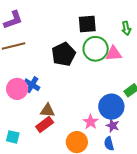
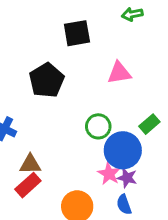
green arrow: (126, 28) -> (132, 14), moved, turned 96
green circle: (96, 49) -> (98, 126), moved, size x0.7
pink star: (91, 122) -> (109, 174), moved

